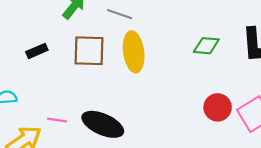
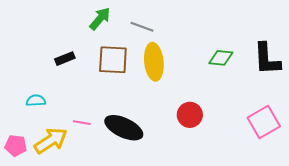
red circle: (218, 107) -> (190, 115), moved

